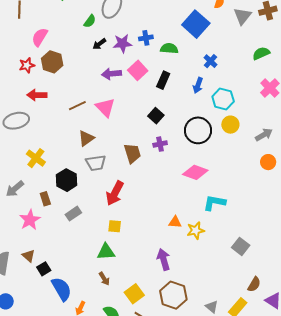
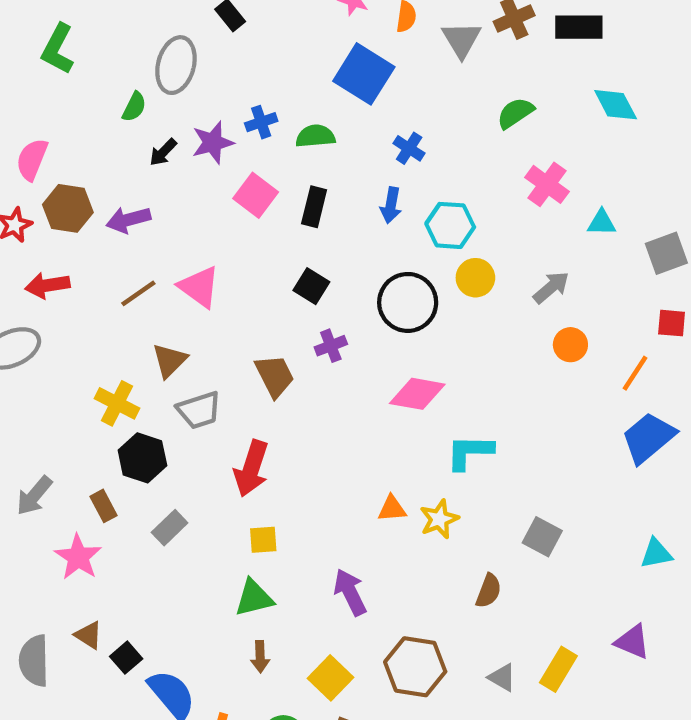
purple arrow: (111, 74) -> (128, 220), moved
yellow cross: (36, 158) -> (117, 403), moved
purple arrow: (164, 260) -> (350, 592), moved
brown arrow: (104, 279) -> (260, 657), turned 40
brown semicircle: (254, 284) -> (489, 591), moved

